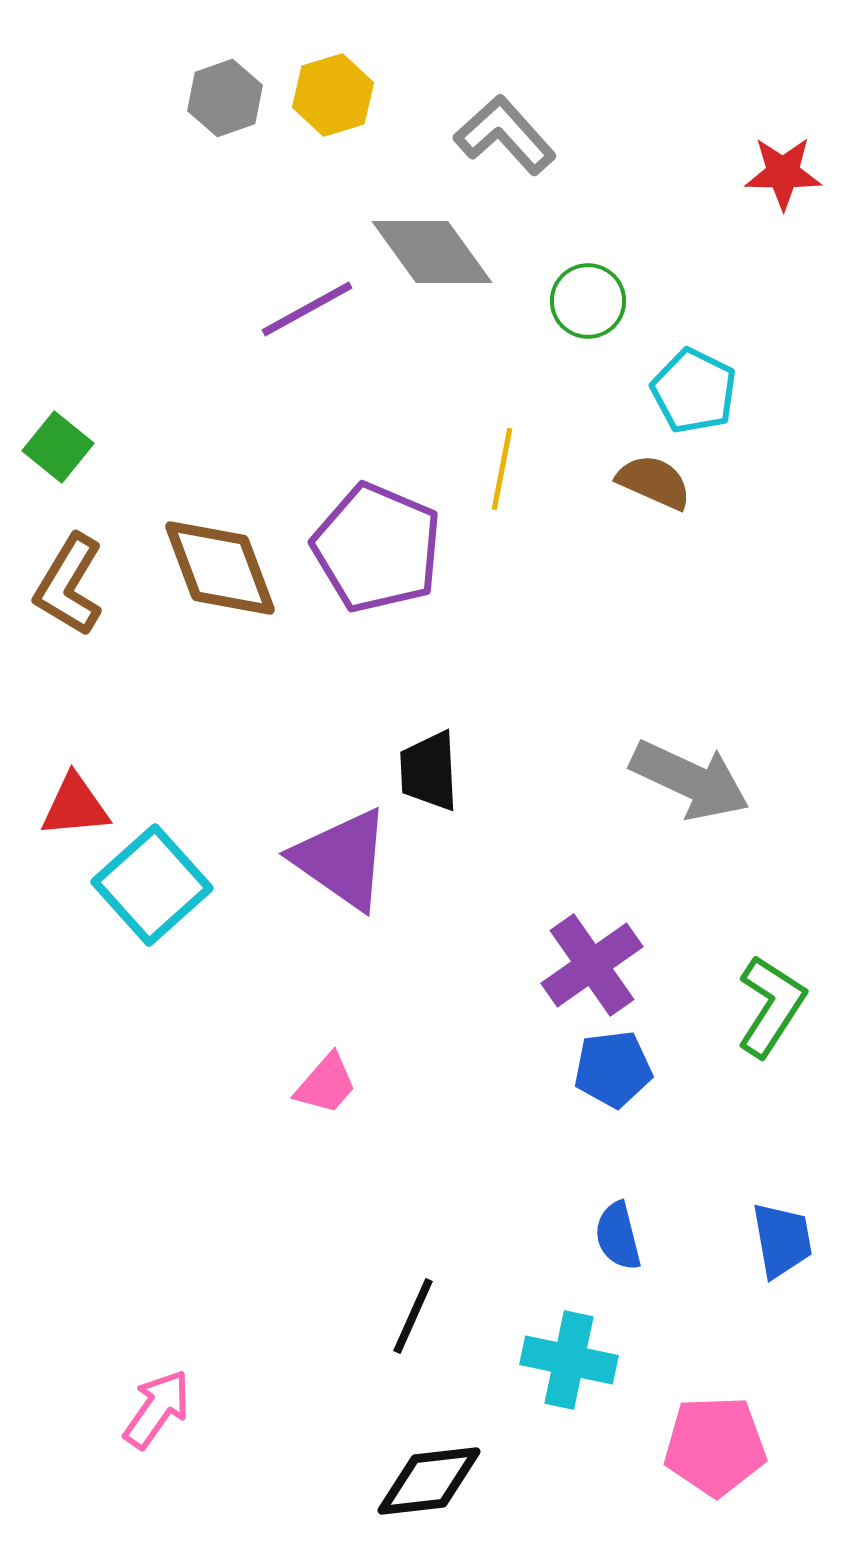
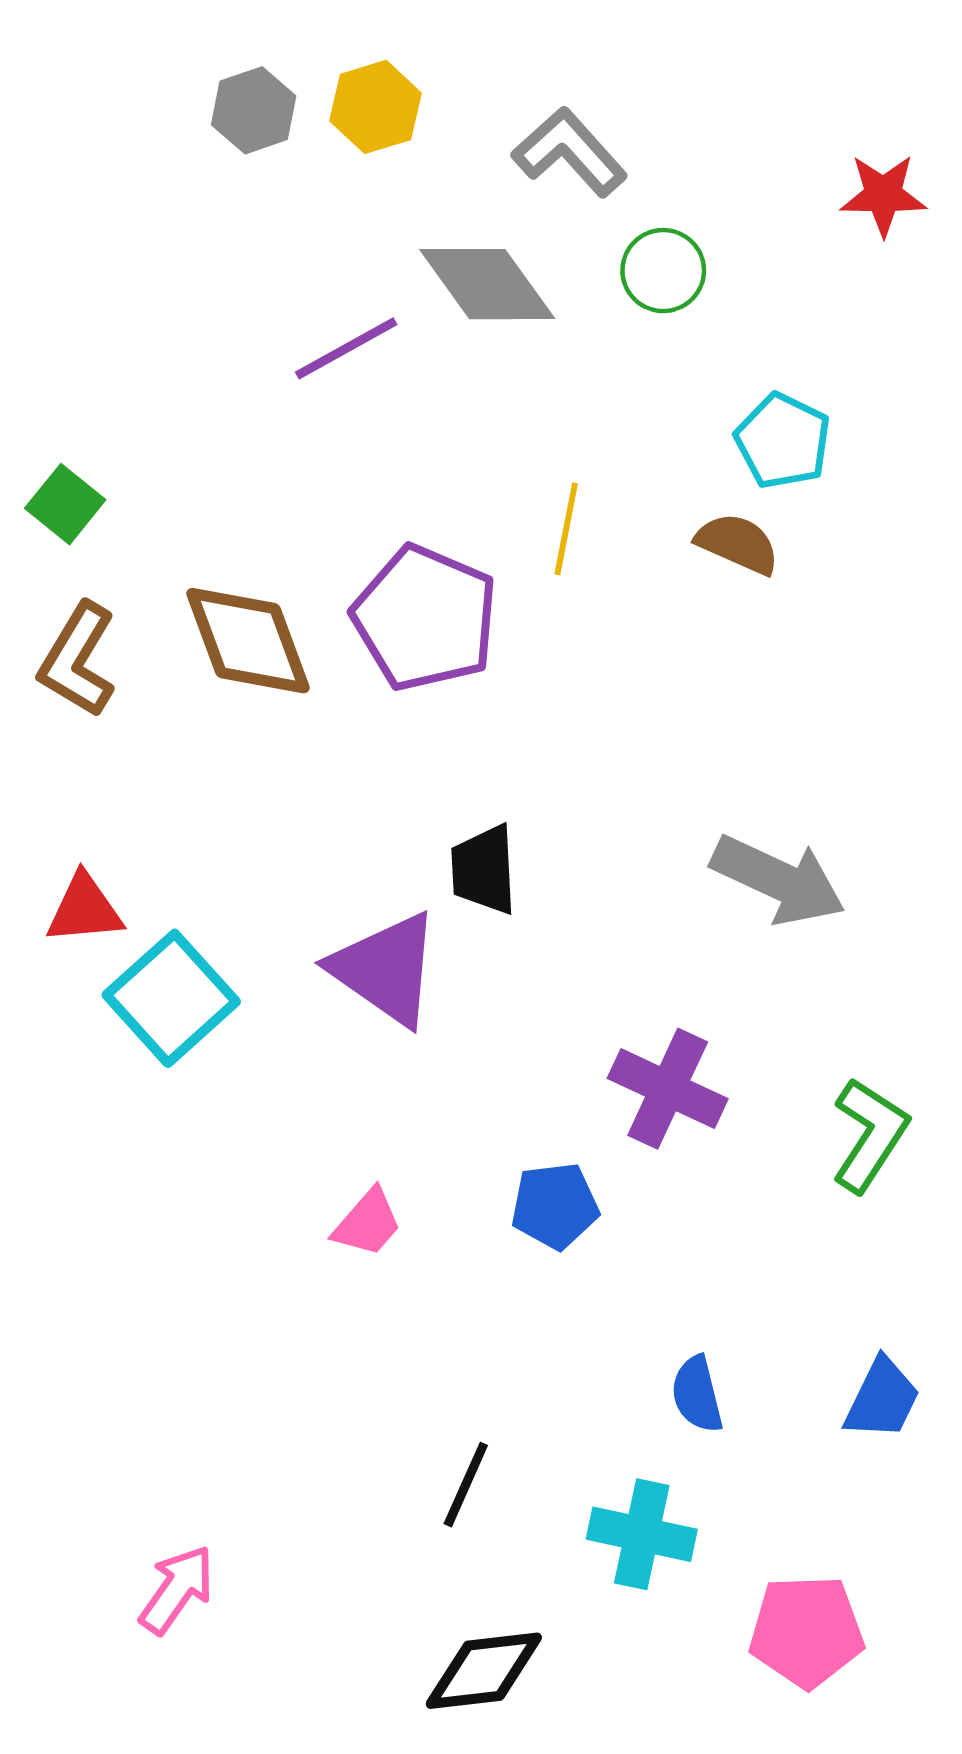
green circle: (588, 301) -> (663, 271), moved
purple cross: (592, 965) -> (668, 1089), turned -30
blue pentagon: (613, 1069) -> (555, 1206), moved
blue trapezoid: (782, 1240) -> (882, 1399), turned 36

